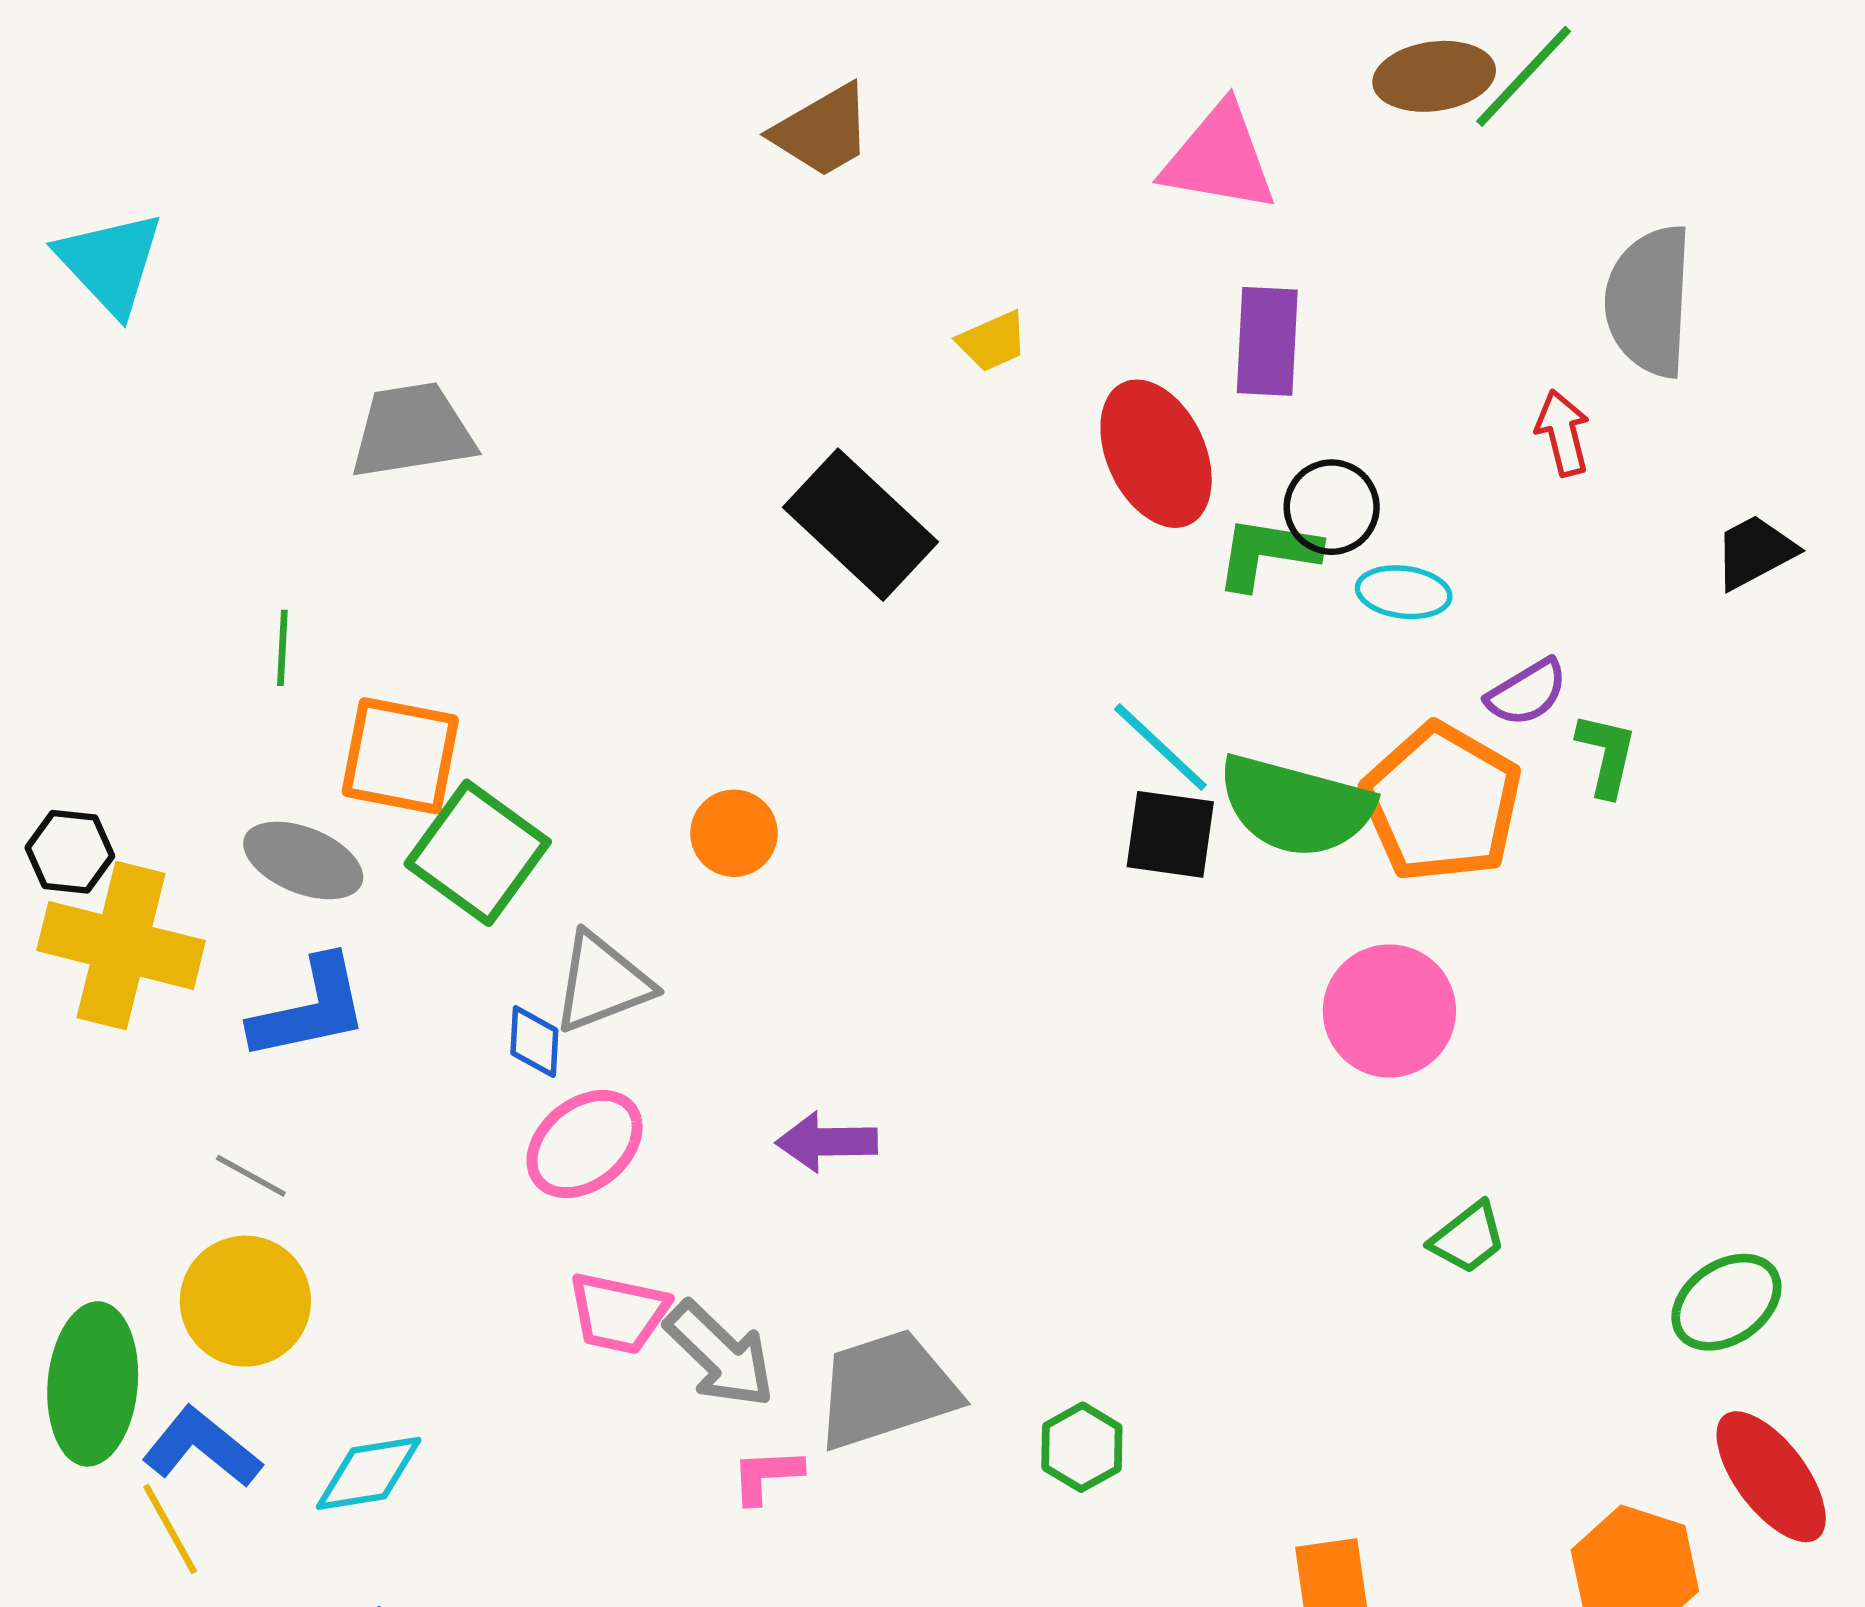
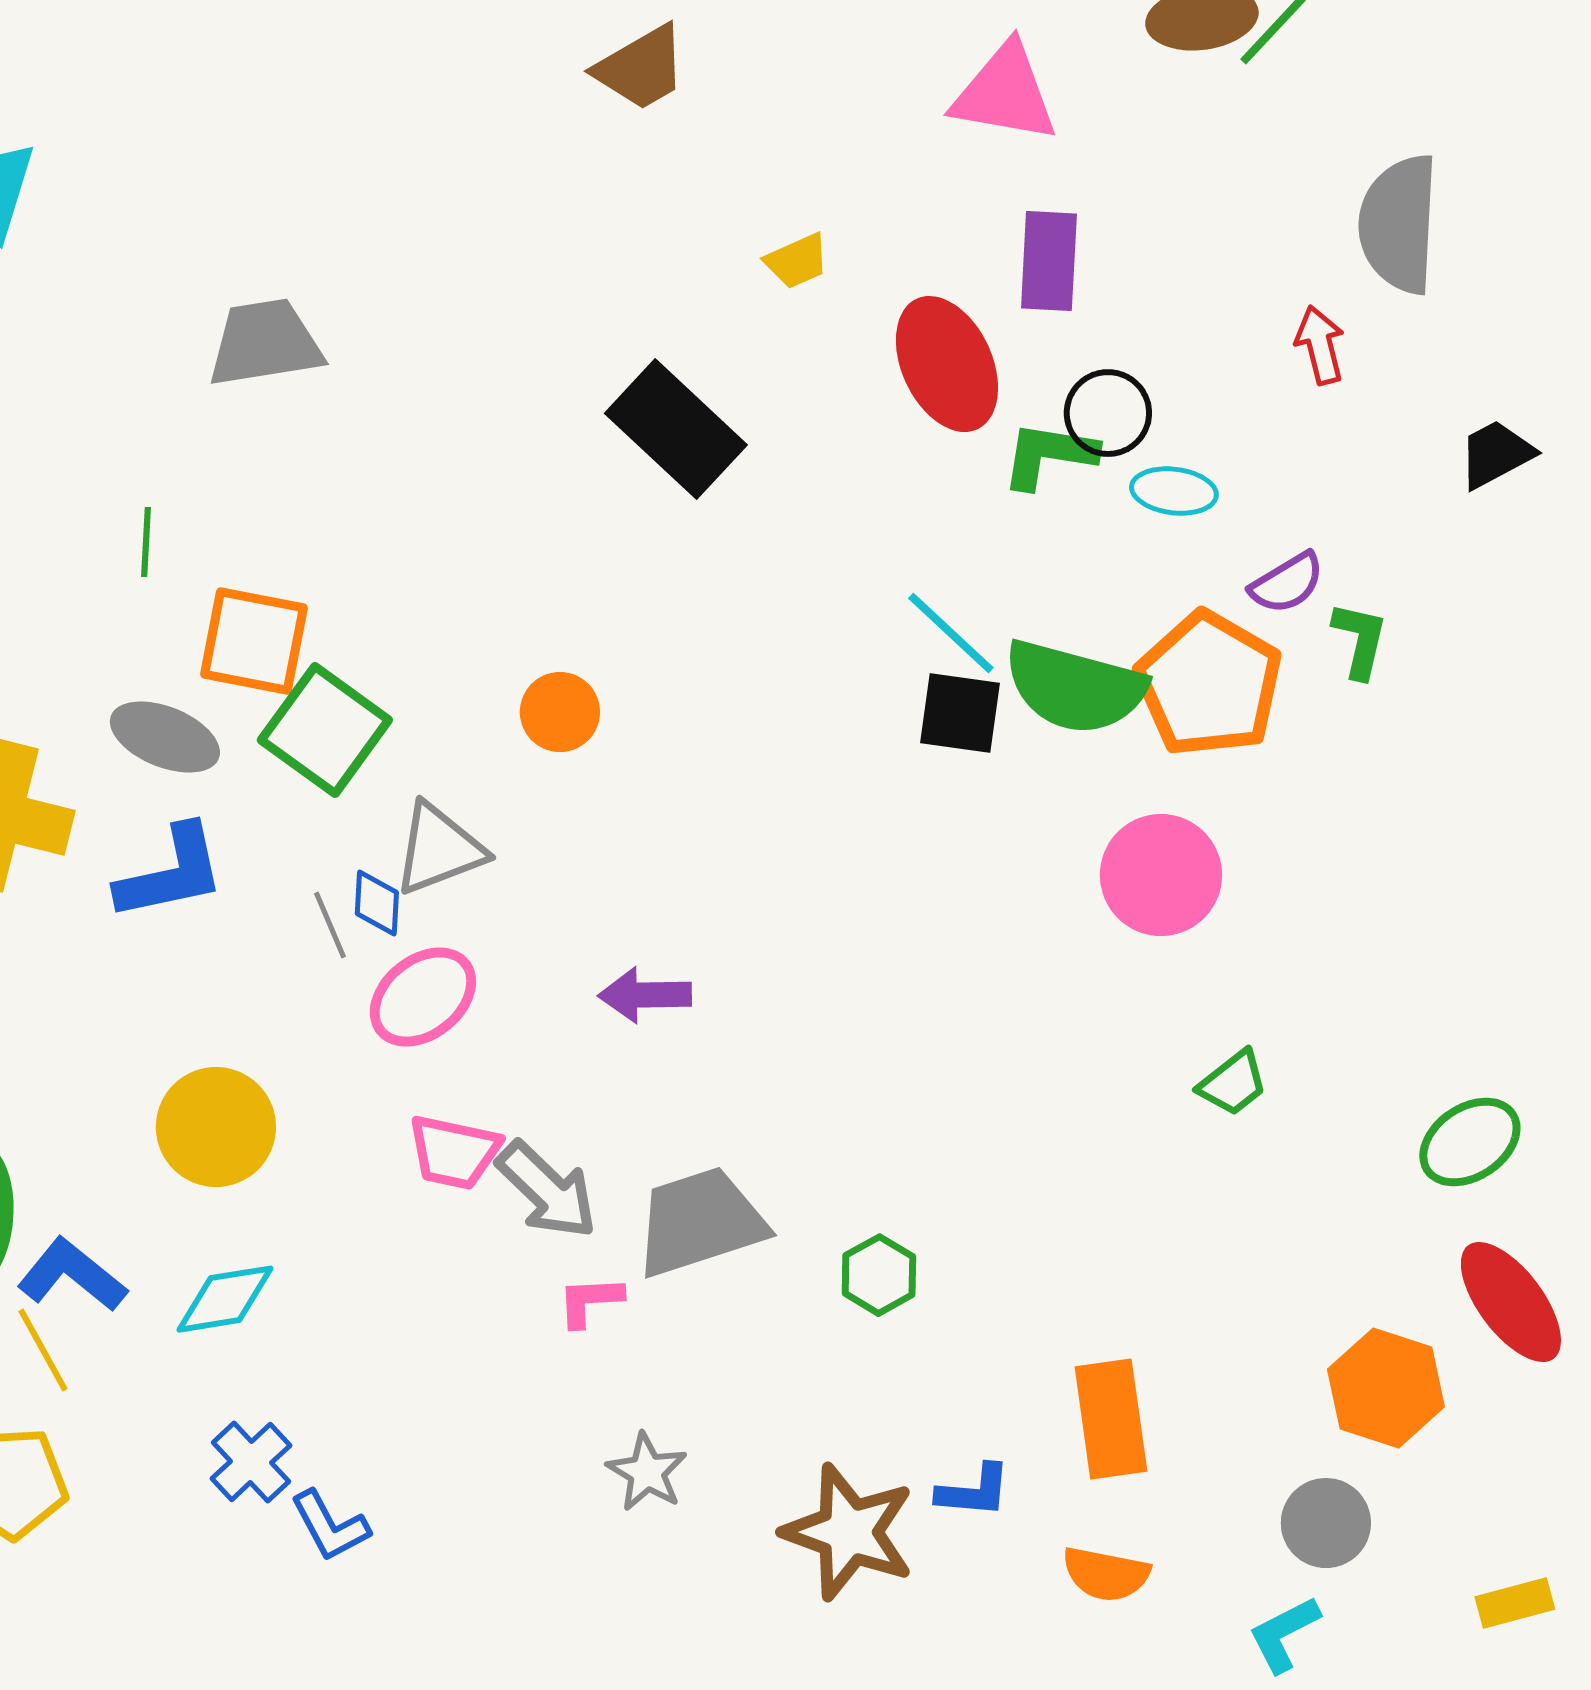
gray line: (251, 1176) -> (330, 925), moved, turned 38
yellow circle: (245, 1301) -> (216, 1127), moved

